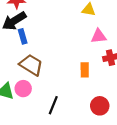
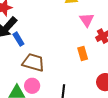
pink triangle: (99, 36) -> (87, 20), turned -42

